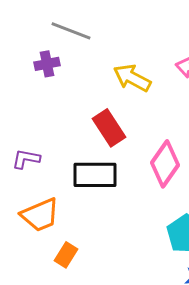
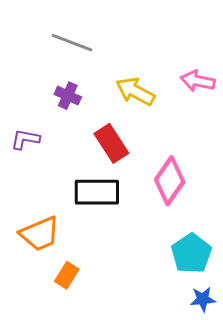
purple cross: (47, 64) -> (68, 96), moved, turned 35
purple L-shape: (26, 159) -> (25, 139), moved

